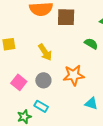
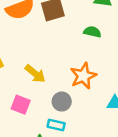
yellow arrow: (45, 52) -> (35, 74), moved
gray circle: (43, 80) -> (62, 102), moved

